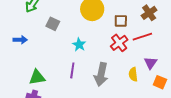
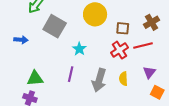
gray square: (53, 24) -> (55, 26), size x1.6
yellow semicircle: (133, 74) -> (123, 79), moved

